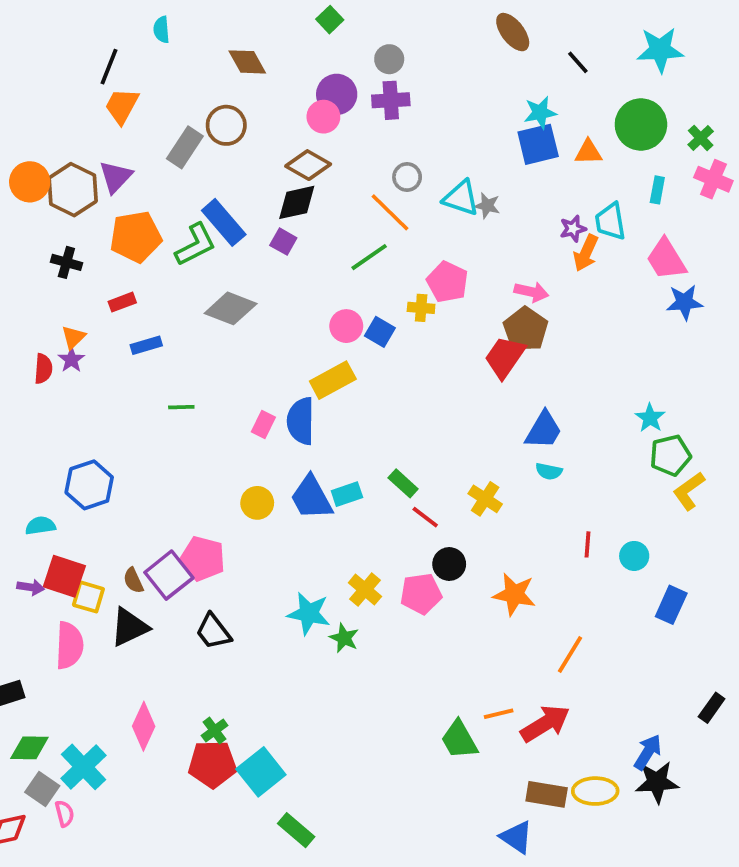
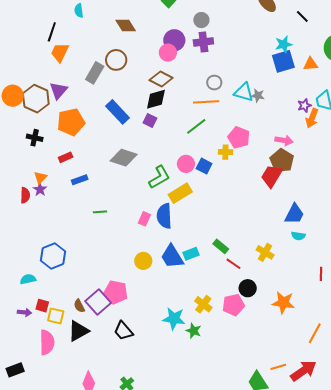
orange line: (390, 212) -> (206, 102), turned -45
green L-shape: (196, 245) -> (160, 177), moved
red square: (64, 576) -> (42, 306), size x0.6

